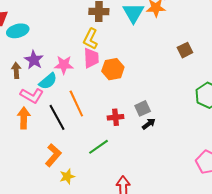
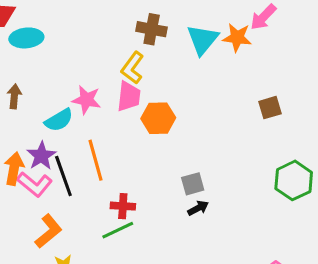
purple star: (34, 60) -> (41, 156), moved
pink L-shape: (32, 96) -> (35, 184), moved
red cross: (116, 117) -> (123, 206), moved

